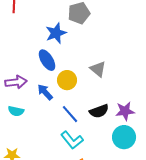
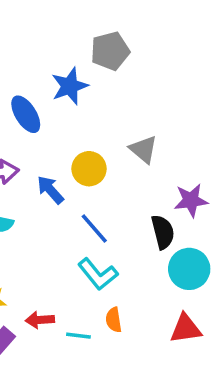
blue ellipse: (47, 60) -> (26, 114), moved
black semicircle: (99, 111) -> (163, 232), moved, turned -84
purple star: (125, 111) -> (191, 200), moved

